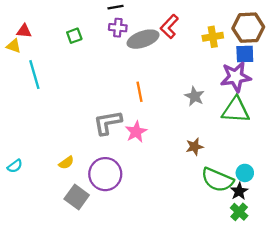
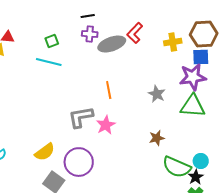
cyan line: (34, 75) -> (49, 62), moved, turned -60
yellow semicircle: (66, 163) -> (45, 152), size x1.5

